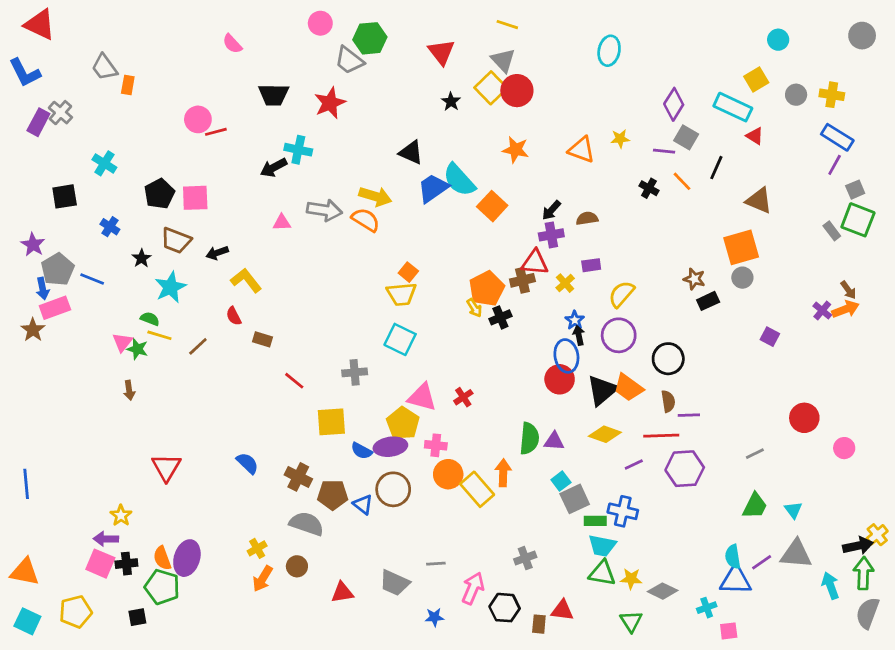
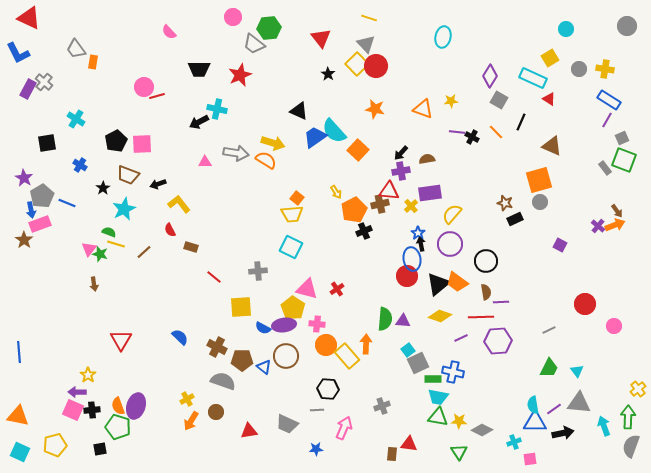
purple line: (664, 151) -> (457, 132), moved
purple rectangle: (591, 265) -> (430, 193), size x1.6
yellow arrow: (474, 308) -> (336, 192), moved
black arrow: (858, 546) -> (563, 433), moved
black hexagon: (505, 608) -> (328, 389), moved

